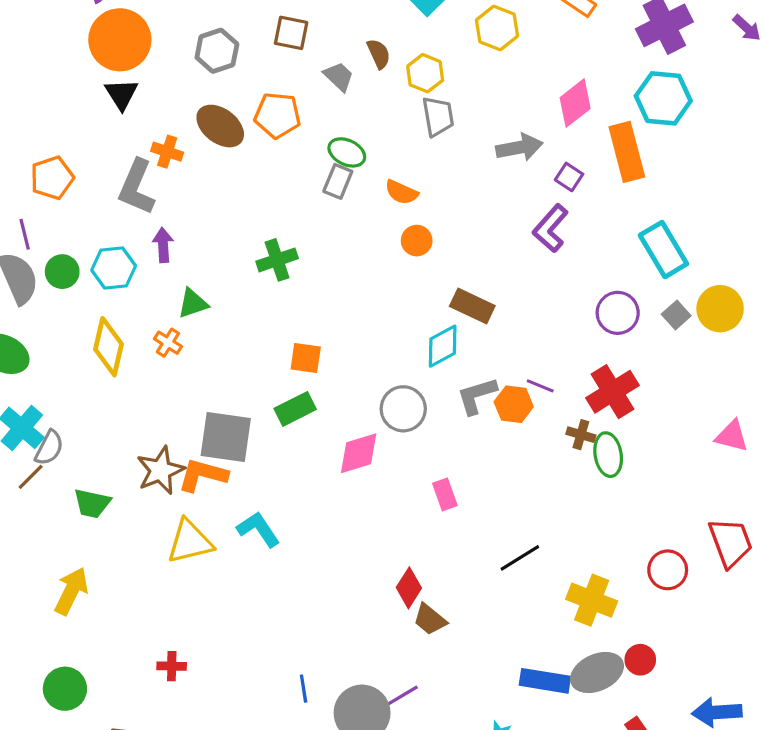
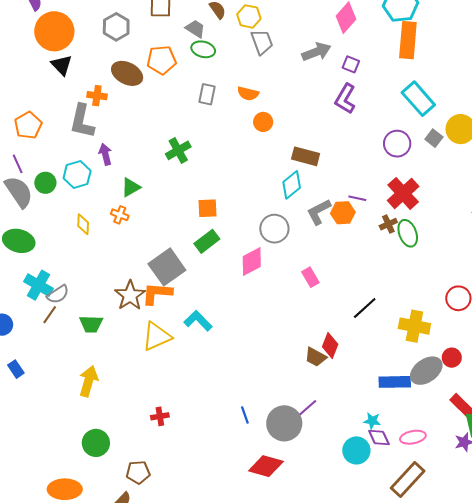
green ellipse: (347, 152) -> (203, 49), moved
orange rectangle: (627, 152) -> (408, 40), moved, turned 30
yellow diamond: (108, 347) -> (83, 224), size x0.6
brown cross: (581, 435) -> (388, 224), turned -30
gray square: (226, 437) -> (167, 267), turned -33
gray semicircle: (49, 448) -> (58, 294), turned 40
red diamond: (409, 588) -> (330, 345), moved

